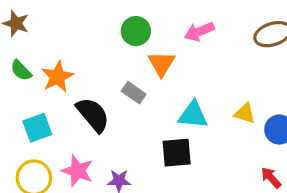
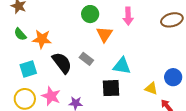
pink arrow: (199, 32) -> (128, 16), turned -72
orange star: (57, 77) -> (42, 39), turned 30
gray rectangle: (134, 93) -> (86, 59), moved
yellow triangle: (245, 113) -> (151, 88), moved

